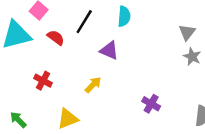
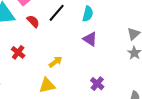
purple triangle: (109, 50) -> (90, 39), moved
yellow triangle: (68, 119) -> (47, 85), moved

